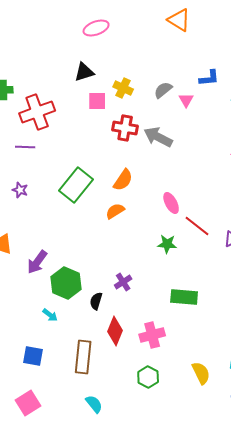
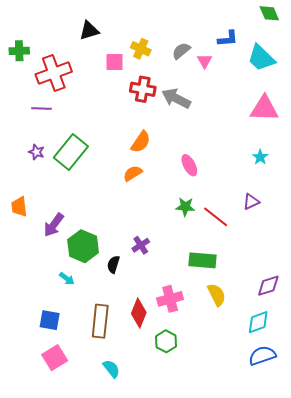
black triangle: (84, 72) -> (89, 31), moved
green rectangle: (76, 185) -> (71, 152), moved
red line: (197, 226) -> (216, 217), moved
red diamond: (115, 331) -> (139, 313), moved
yellow semicircle: (201, 373) -> (217, 295), moved
pink square: (28, 403) -> (55, 358), moved

